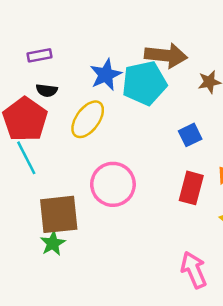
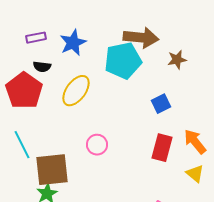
blue star: (106, 75) -> (73, 43), moved
cyan line: (26, 158) -> (22, 145), moved
pink circle: (113, 184) -> (97, 145), size x0.6

